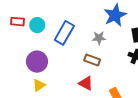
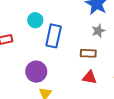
cyan circle: (37, 25) -> (35, 20), moved
gray star: (99, 38) -> (98, 31), moved

